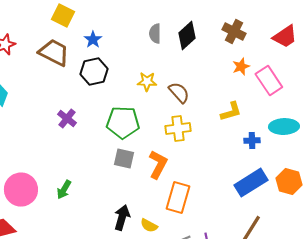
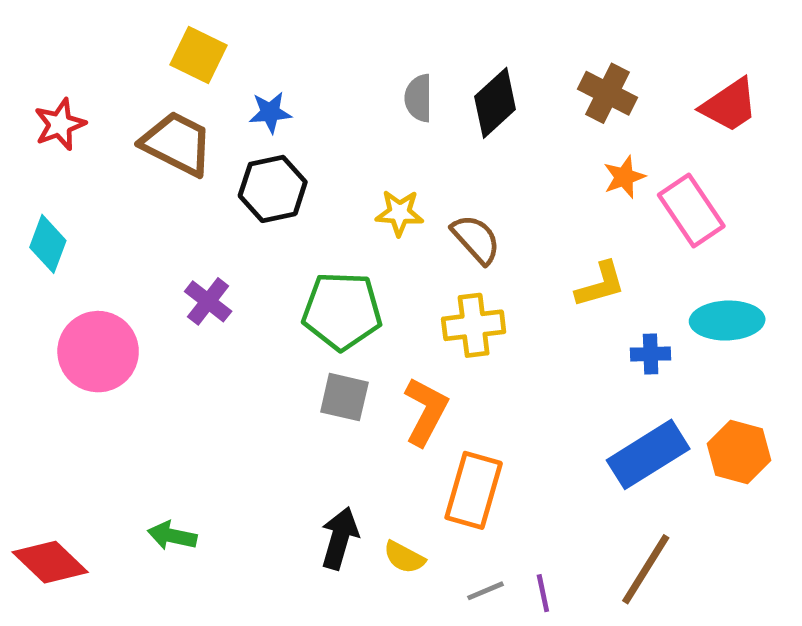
blue star: (93, 40) -> (270, 112), turned 30
pink circle: (21, 190) -> (98, 352), moved
green arrow: (64, 190) -> (172, 536), moved, turned 72

